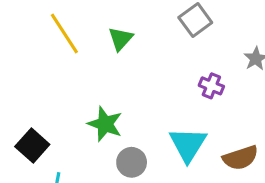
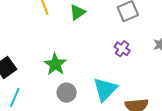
purple cross: (211, 86) -> (122, 49), moved

